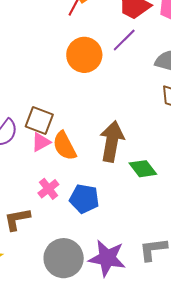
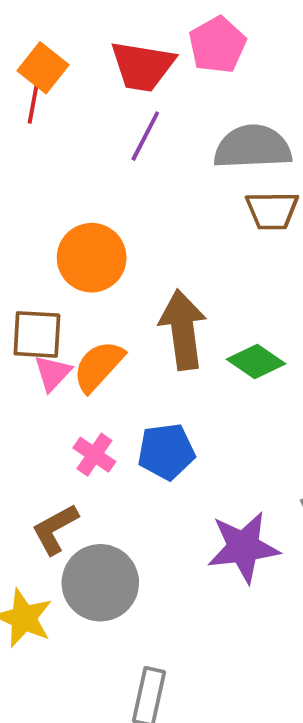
orange circle: (84, 55) -> (92, 258), moved
orange semicircle: (65, 146) -> (98, 366), turned 88
gray circle: (64, 258) -> (100, 583), moved

